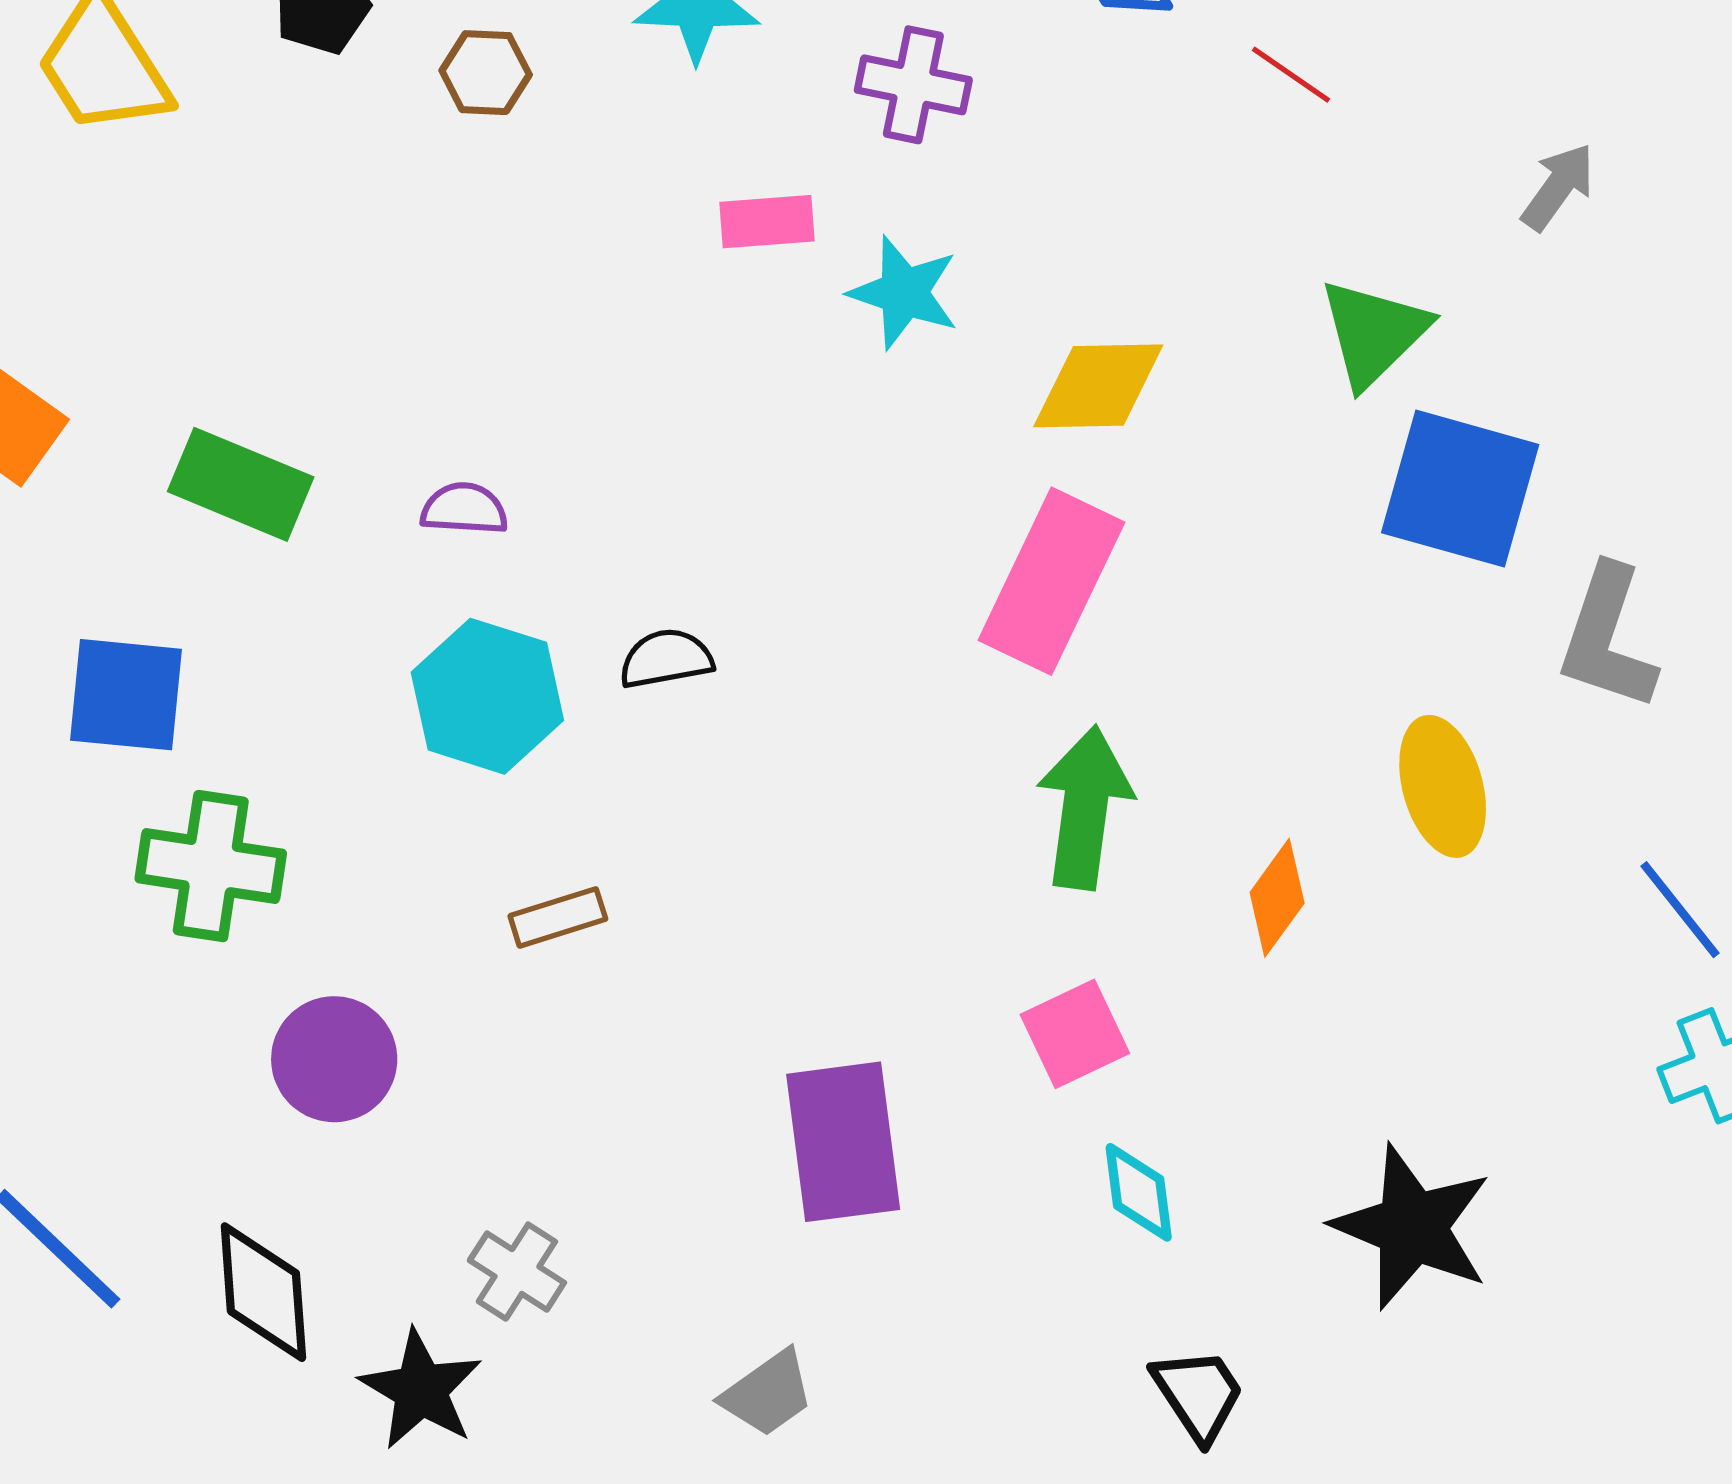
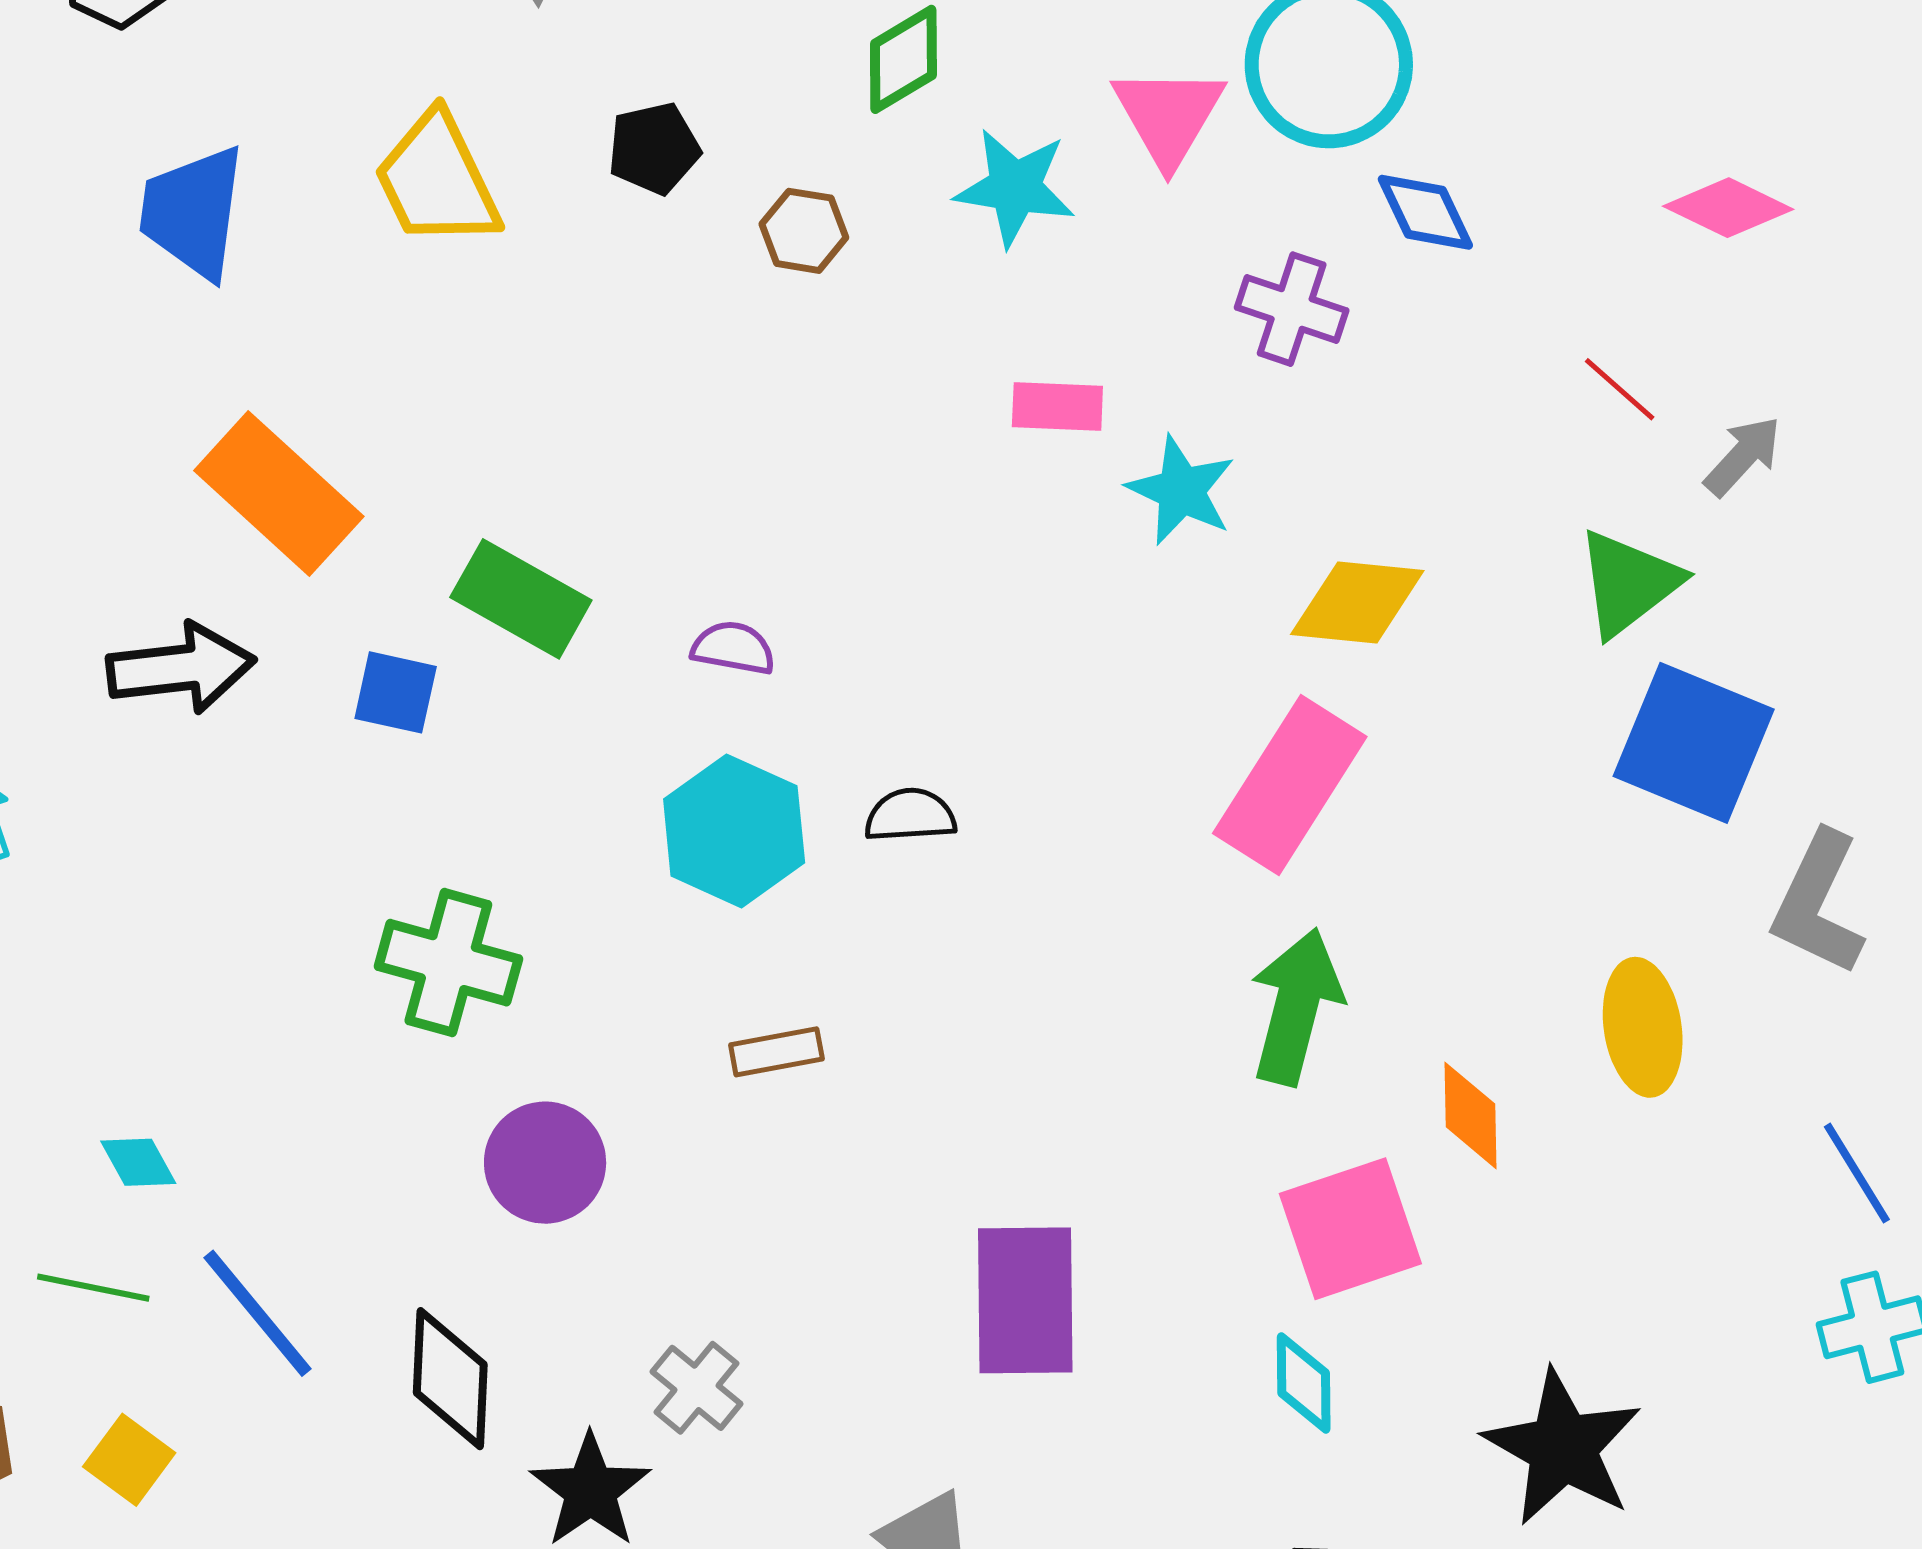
red line: (1291, 75) -> (1620, 389), moved
purple cross: (913, 85) -> (1292, 309), moved
gray arrow: (1558, 187) -> (1743, 456), moved
blue square: (126, 695) -> (396, 692), moved, size x0.7
orange diamond: (1277, 898) -> (1471, 1115), turned -44
pink square: (1075, 1034) -> (1350, 1229), moved, size x1.4

